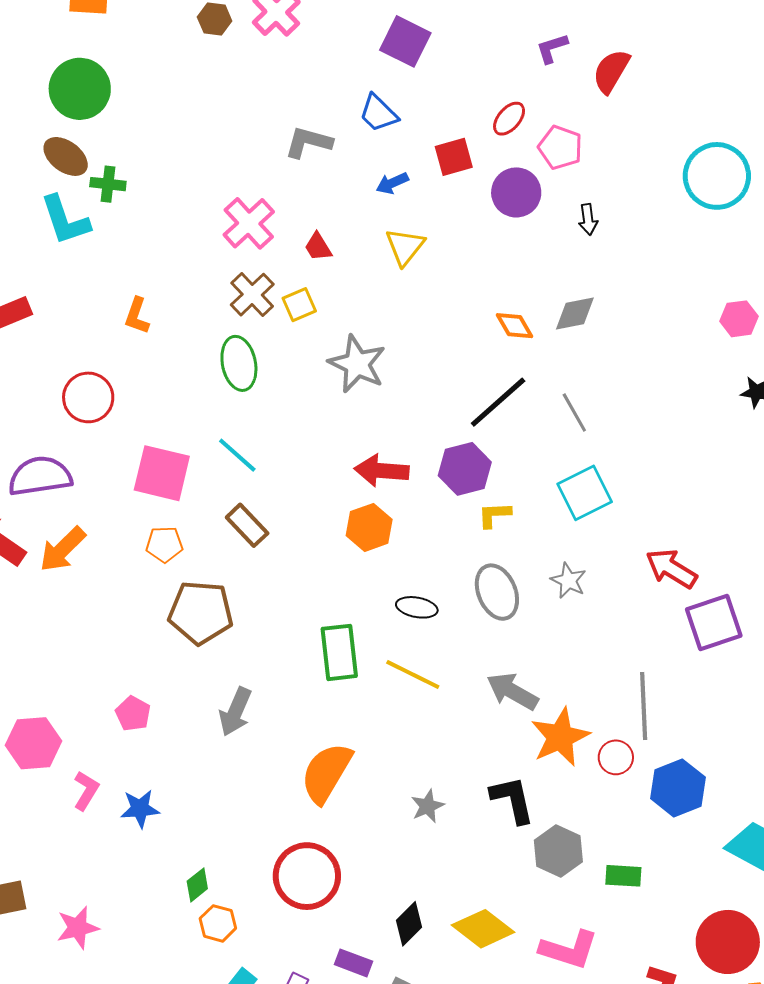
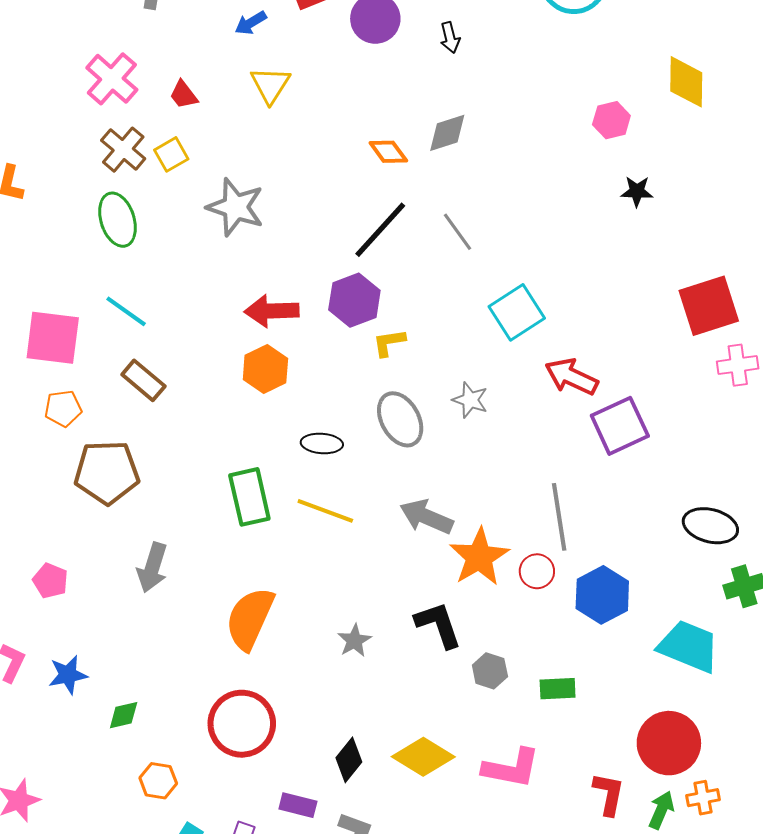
cyan square: (585, 493) -> (517, 312), moved
gray hexagon: (558, 851) -> (490, 671), size x0.7
green diamond: (197, 885) -> (124, 715), moved, turned 32

